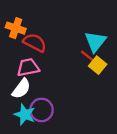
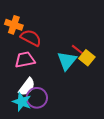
cyan triangle: (95, 42) -> (67, 61), moved
white semicircle: (21, 89) -> (27, 87), moved

